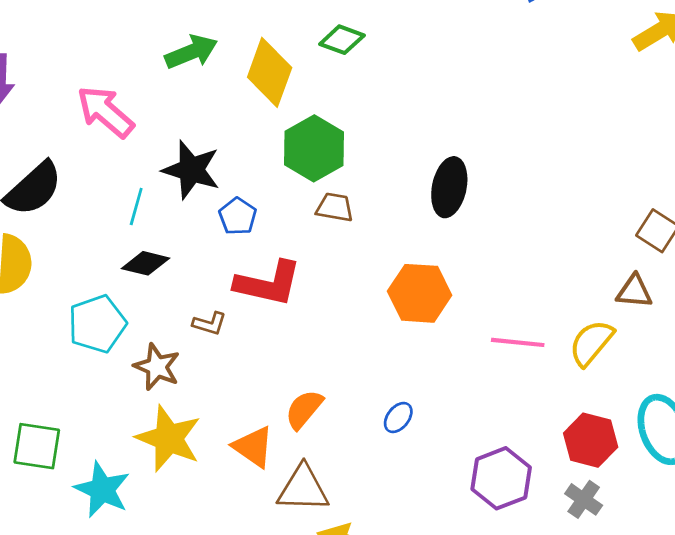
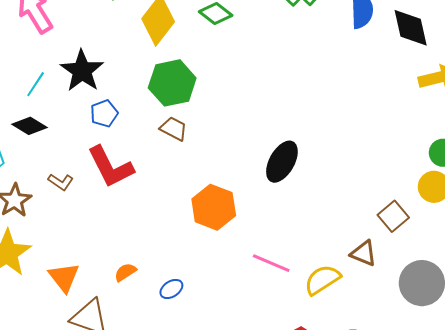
black ellipse: (449, 187) -> (282, 162), moved
red L-shape: (268, 283) -> (110, 167), turned 33
orange semicircle: (304, 409) -> (125, 272), moved, size x0.7

